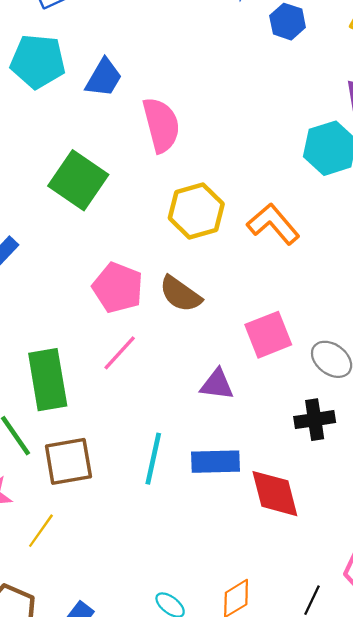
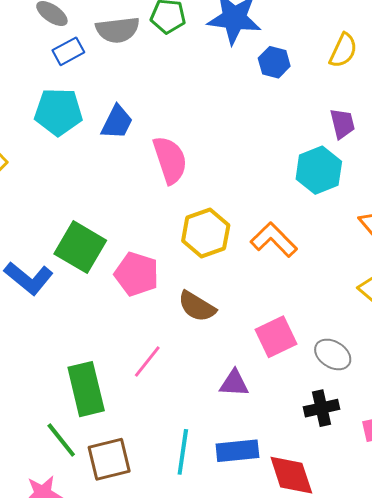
green square: (78, 180) -> (80, 247), moved
pink pentagon: (118, 288) -> (137, 274), moved

